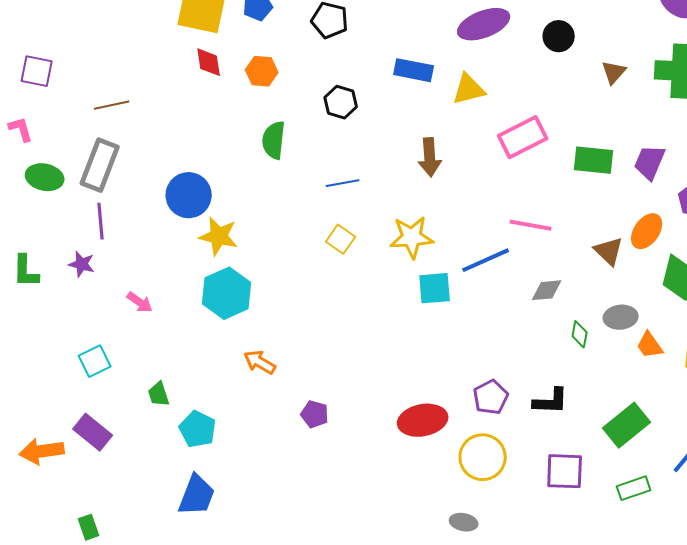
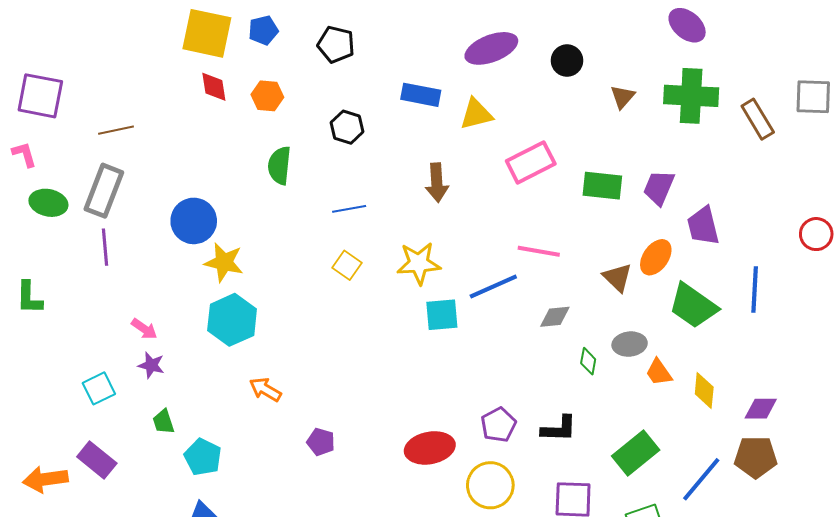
purple square: (37, 71) -> (40, 96), size x1.4
purple star: (82, 264) -> (151, 365), moved

